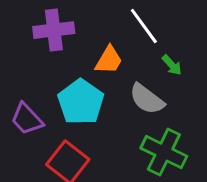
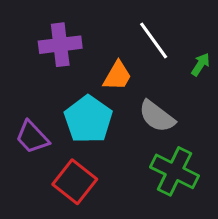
green arrow: (172, 65) -> (200, 64), moved, turned -105

